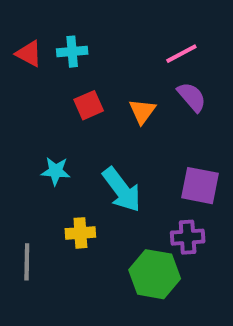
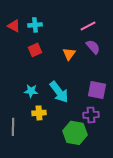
red square: (89, 105) -> (35, 50), moved
cyan star: (56, 171) -> (31, 91), moved

